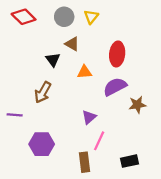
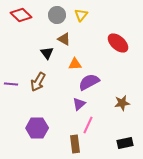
red ellipse: (117, 54) -> (118, 43), moved, turned -55
purple semicircle: (115, 87) -> (89, 82), moved
brown star: (137, 105) -> (122, 103), moved
purple line: (15, 115) -> (11, 84), moved
black rectangle: (130, 161) -> (125, 143), moved

